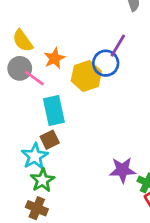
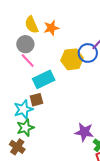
orange star: (54, 58) -> (51, 28), moved
pink line: (34, 78) -> (28, 61), moved
cyan rectangle: (54, 111) -> (44, 79), turned 65

